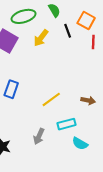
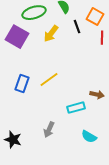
yellow line: (51, 99) -> (49, 80), moved
cyan rectangle: (67, 124) -> (76, 108), moved

